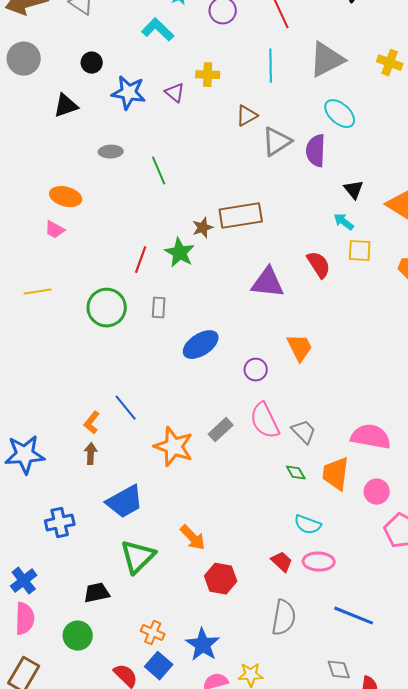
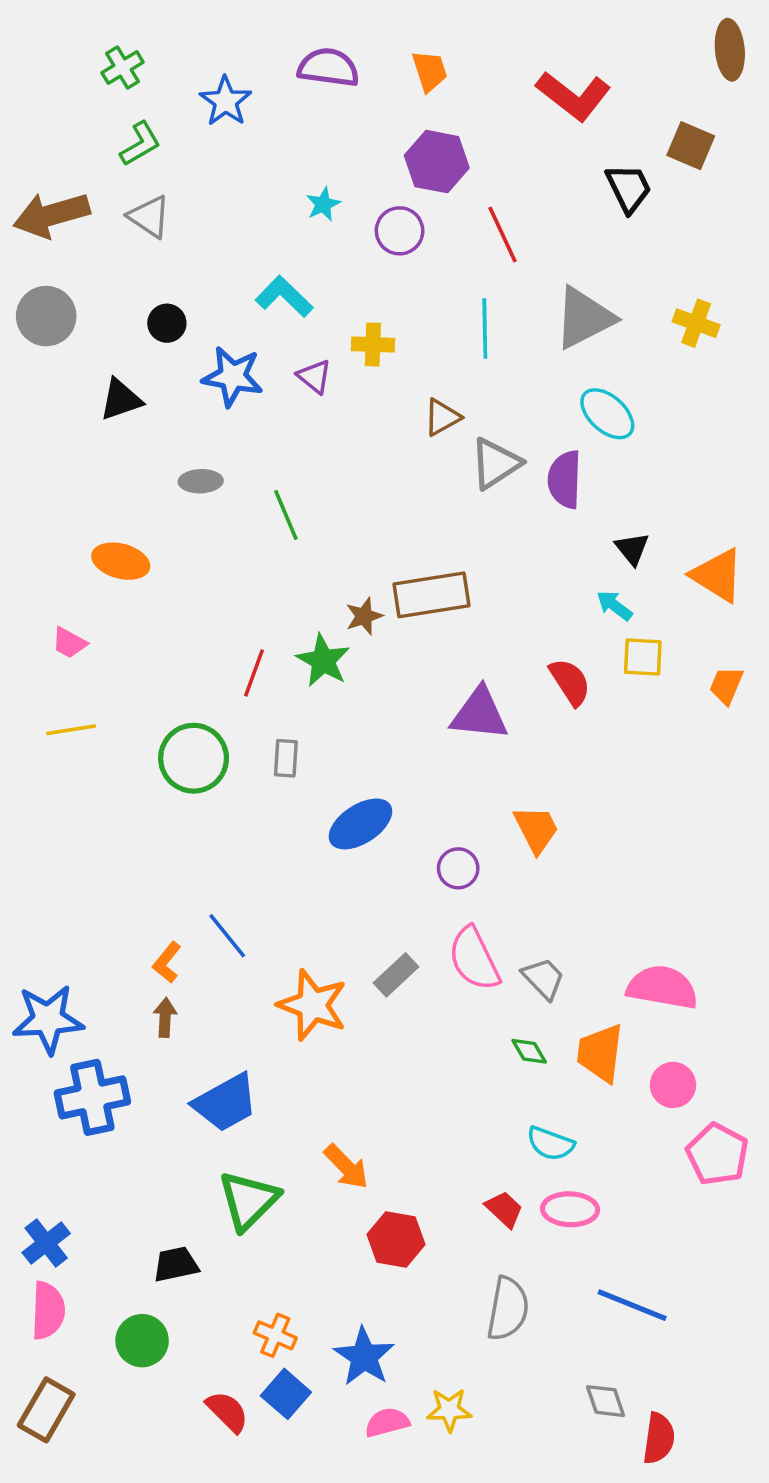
cyan L-shape: (158, 30) -> (284, 297), moved
pink trapezoid: (55, 230) -> (69, 643), moved
blue cross: (60, 523) -> (92, 1097), moved, size x1.4

